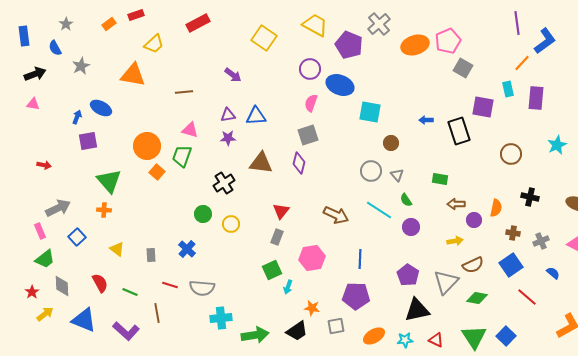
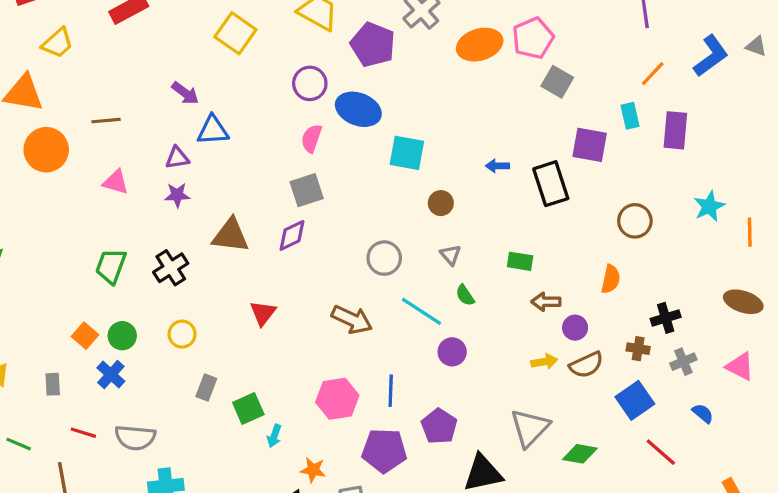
blue L-shape: (545, 41) -> (711, 56), moved
blue triangle: (256, 116) -> (213, 130), moved
orange circle: (147, 146) -> (46, 150), moved
green trapezoid: (182, 156) -> (111, 266), moved
purple diamond: (299, 163) -> (292, 235), turned 50
gray circle: (371, 171) -> (384, 258), moved
orange square: (157, 172) -> (85, 336), moved
black cross: (530, 197) -> (666, 318), moved, turned -30
orange semicircle: (496, 208) -> (611, 279), moved
green circle: (203, 214) -> (122, 336), moved
purple circle: (411, 227) -> (452, 352), moved
gray rectangle: (277, 237) -> (206, 387), moved
pink hexagon: (312, 258) -> (337, 399), moved
brown semicircle: (473, 265) -> (586, 365), moved
purple pentagon: (408, 275) -> (439, 426), moved

